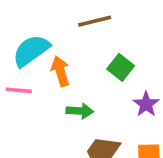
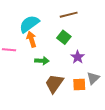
brown line: (95, 21) -> (69, 15), moved
cyan semicircle: (31, 51) -> (29, 24), moved

